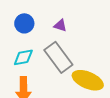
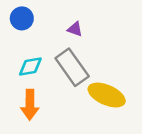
blue circle: (24, 23) -> (22, 18), moved

